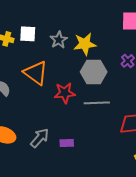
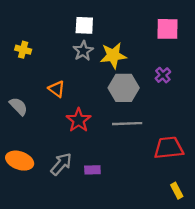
white square: (28, 34) -> (84, 25), moved
orange triangle: (36, 73) -> (57, 89), size x0.6
red star: (65, 93) -> (79, 120), moved, turned -30

